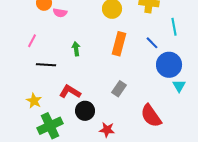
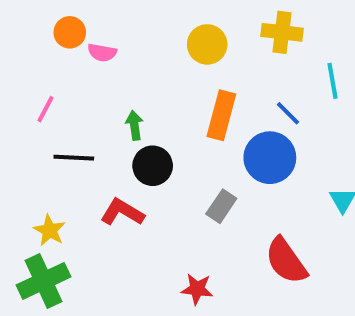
blue circle: (169, 65) -> (270, 158), moved
black circle: (85, 111) -> (153, 166), moved
green cross: (50, 126) -> (43, 281), moved

